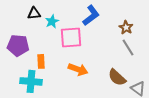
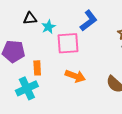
cyan cross: (31, 81) -> (27, 88), turned -30

